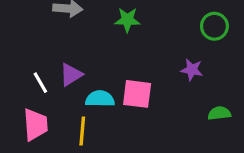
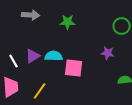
cyan semicircle: (100, 99) -> (54, 56), moved
yellow line: (82, 131) -> (40, 91), turned 30

